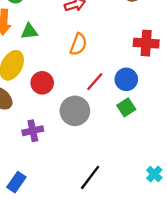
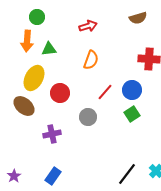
gray circle: (75, 111) -> (88, 117), size x0.7
black line: (90, 177) -> (127, 174), moved
blue rectangle: (16, 182) -> (53, 176), moved

